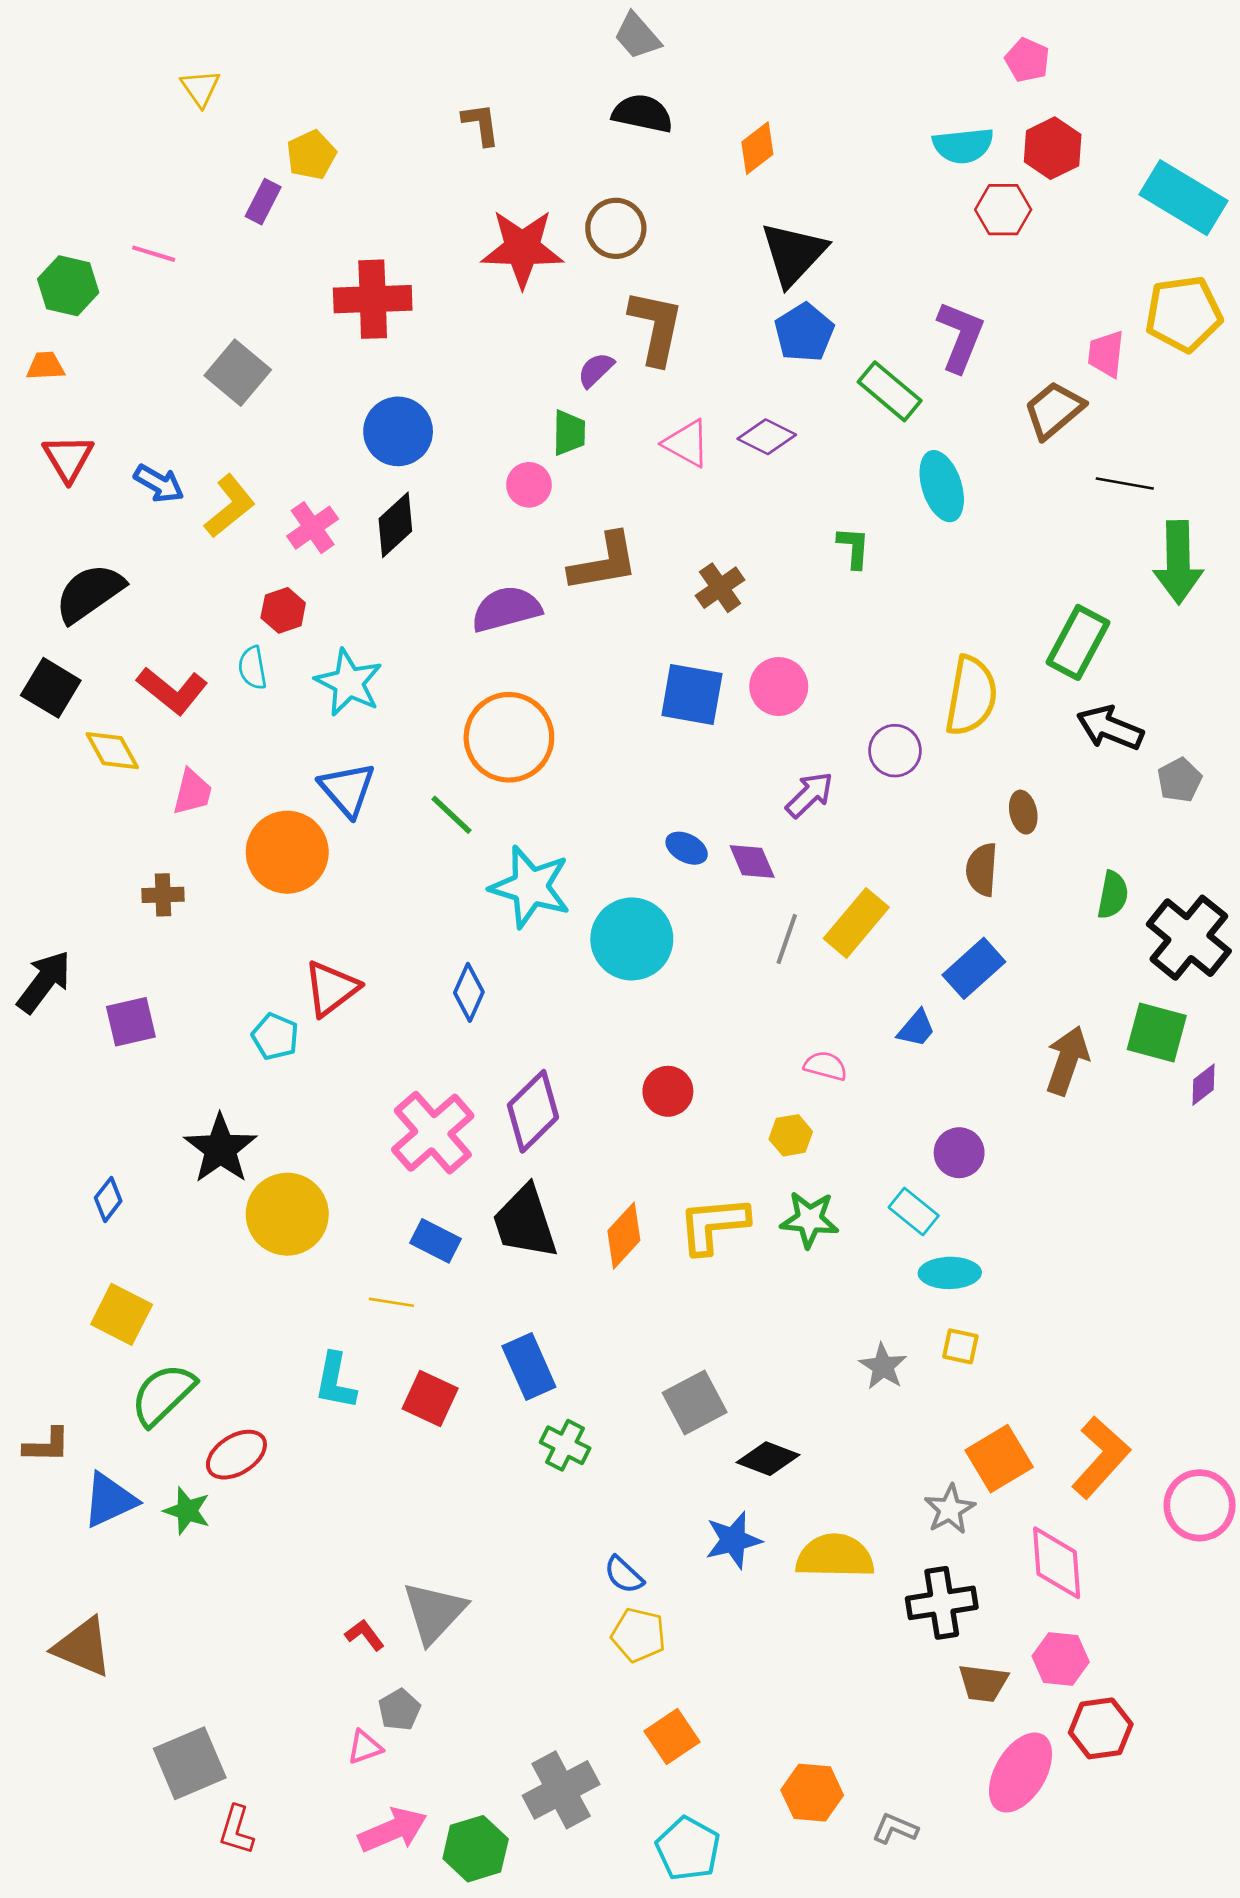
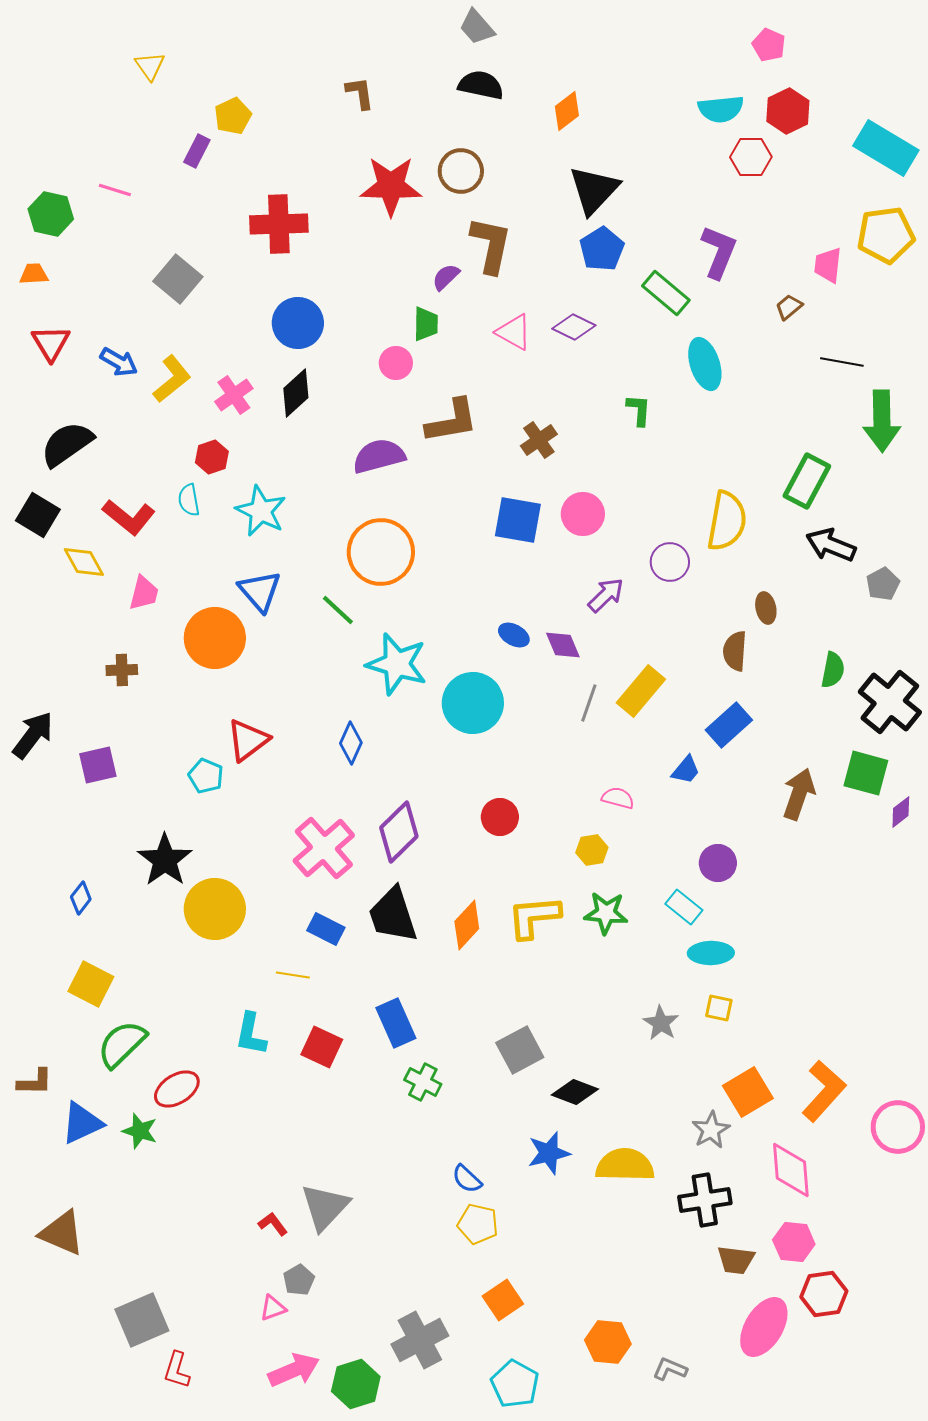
brown trapezoid: (1054, 410) -> (789, 307), size x0.6

